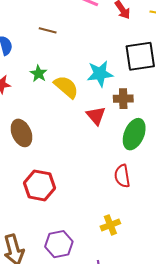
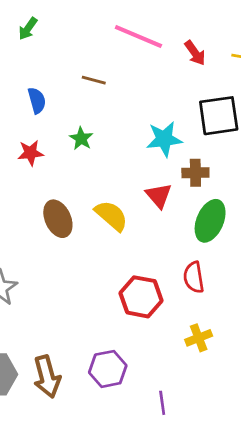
yellow semicircle: (66, 87) -> (111, 216), moved
red hexagon: (40, 185) -> (141, 297), moved
yellow cross: (110, 225) -> (199, 338), moved

